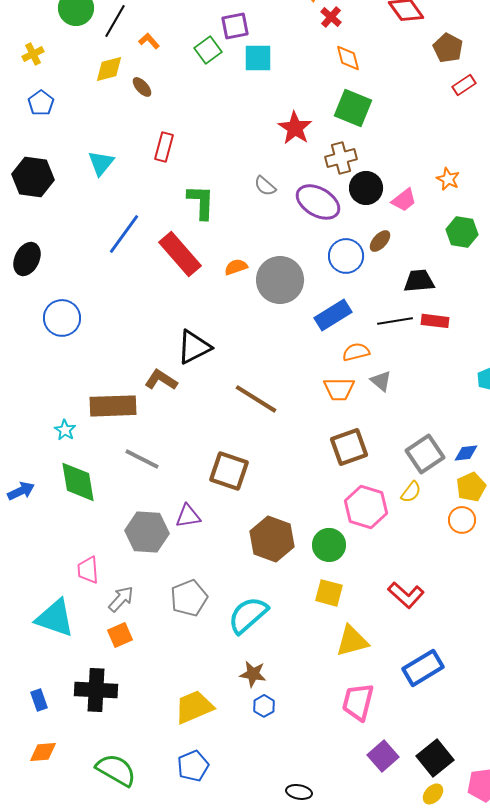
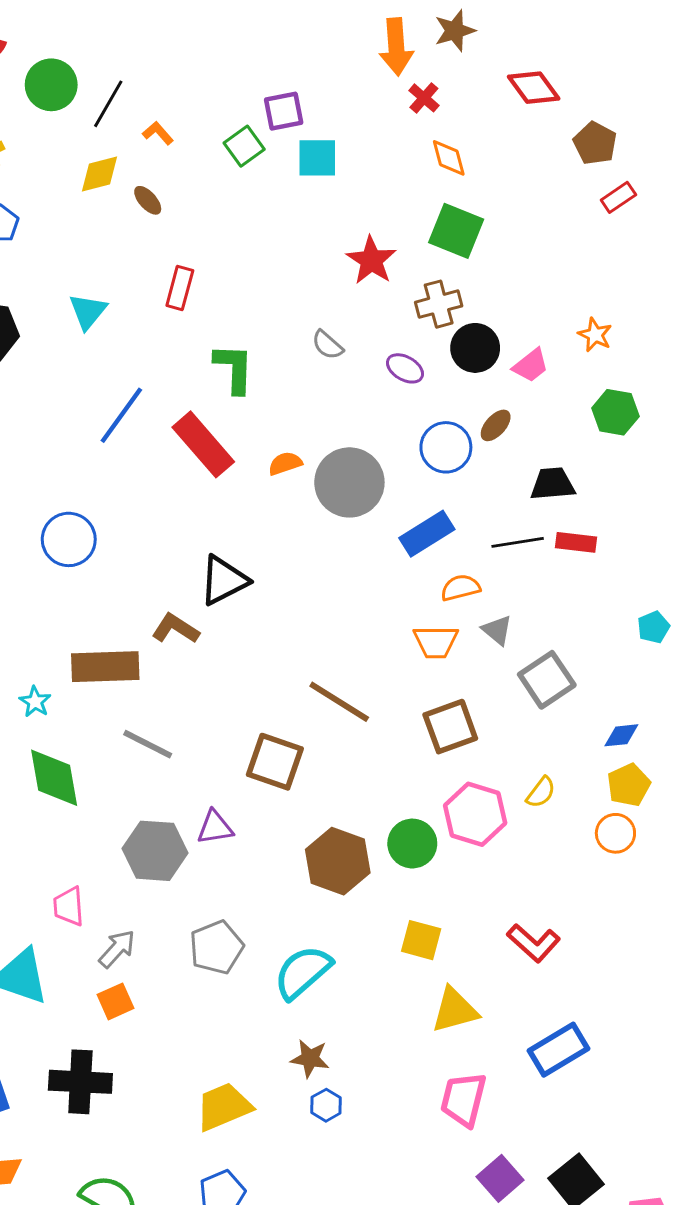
purple ellipse: (318, 202) -> (405, 368), size x0.6
blue circle: (62, 318) -> (69, 539), moved
brown line: (256, 399) -> (339, 702), moved
gray square: (425, 454) -> (547, 680), moved
green circle: (329, 545) -> (412, 844), moved

